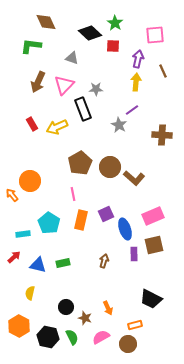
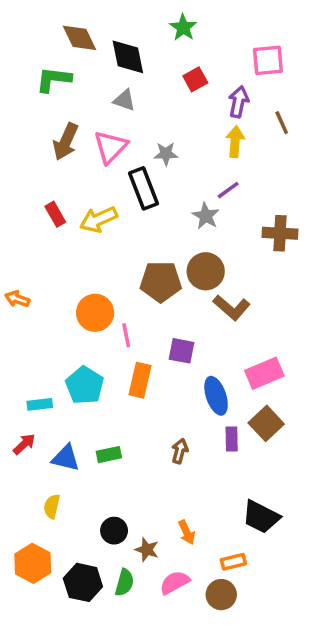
green star: (115, 23) -> (183, 28), moved
black diamond: (90, 33) -> (128, 57), moved, turned 35
red square: (113, 46) -> (195, 79), turned -32
brown pentagon: (80, 163) -> (161, 282), moved, turned 30
brown circle: (110, 167) -> (206, 271), moved
orange circle: (30, 181) -> (95, 313), moved
orange arrow: (12, 195) -> (17, 299), moved, turned -32
purple square: (106, 214) -> (181, 351), moved, turned 35
brown square: (154, 245) -> (266, 423), turned -30
green semicircle: (72, 337) -> (124, 582), turned 42

